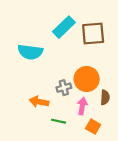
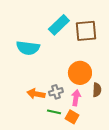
gray cross: (64, 88) -> (56, 92), moved
orange square: (93, 127) -> (72, 117), moved

